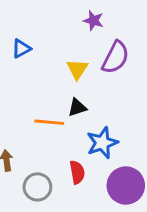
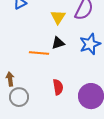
blue star: (102, 143) -> (90, 44), moved
gray circle: (37, 187) -> (19, 97), moved

